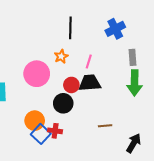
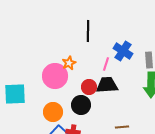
blue cross: (115, 29) -> (123, 51), moved, turned -30
orange star: (61, 56) -> (69, 63), moved
orange circle: (35, 121) -> (53, 112), moved

